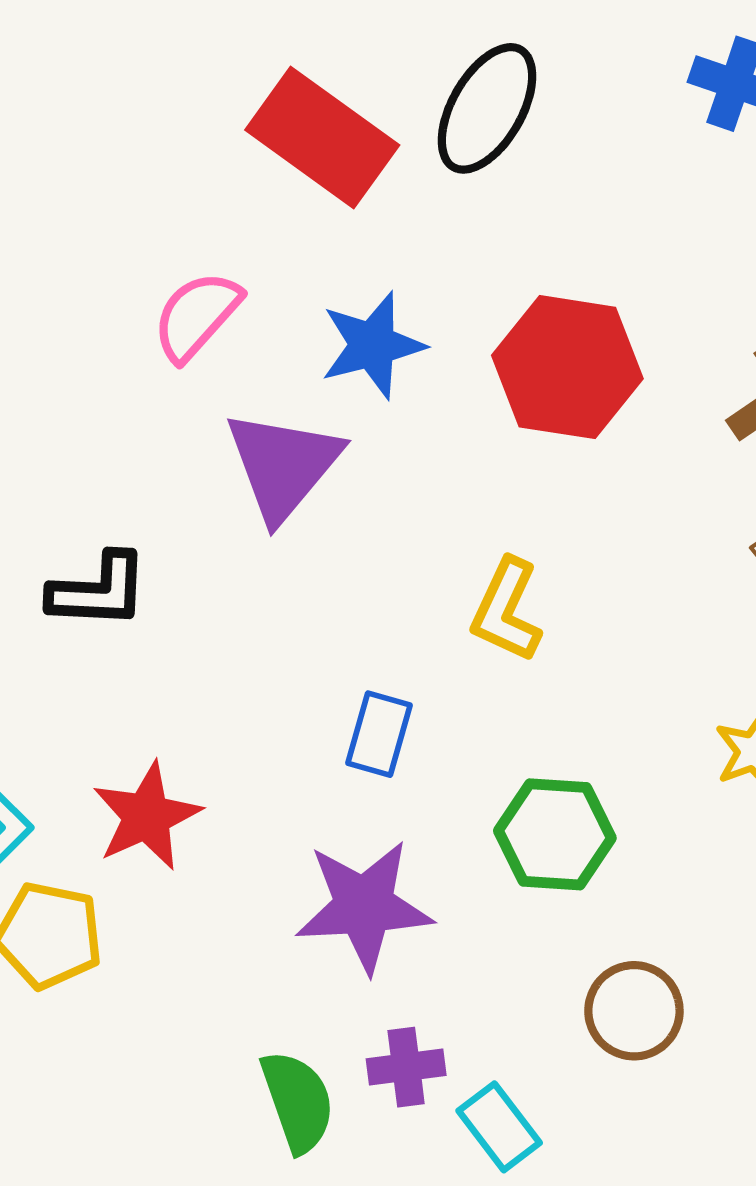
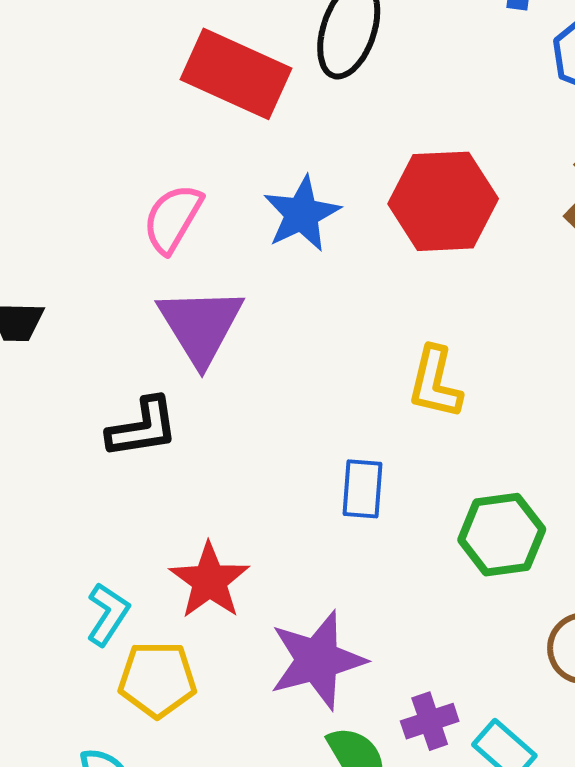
purple triangle: (283, 465) -> (201, 326), moved
purple star: (364, 906) -> (317, 660), moved

